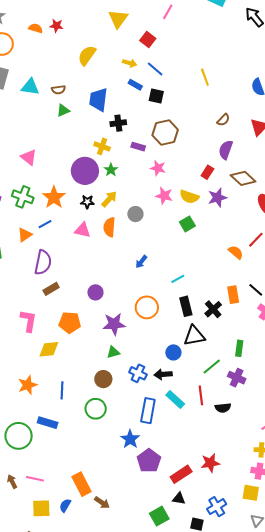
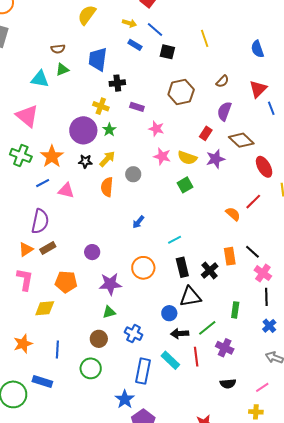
cyan triangle: (30, 87) -> (40, 79), moved
black square: (156, 96) -> (167, 52), moved
brown hexagon: (165, 132) -> (181, 92), moved
pink triangle: (29, 157) -> (27, 116), size x1.4
pink triangle: (83, 230) -> (66, 191), moved
orange triangle: (25, 235) -> (26, 249), moved
black arrow: (163, 374) -> (180, 334), moved
purple cross: (237, 378) -> (225, 348), moved
black semicircle: (223, 408) -> (228, 384), moved

